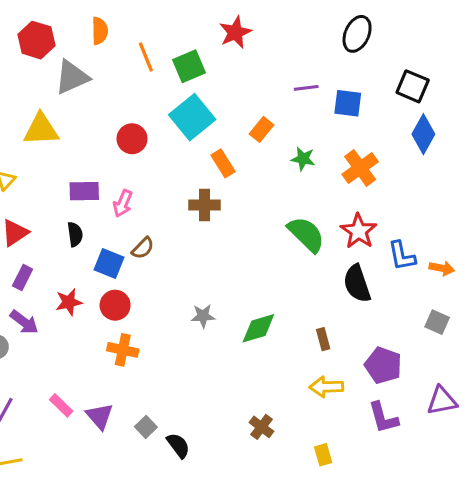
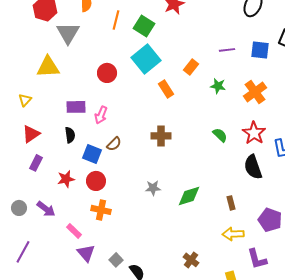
orange line: (146, 57) -> (116, 20), turned 36
green square: (189, 66) -> (144, 26), turned -35
gray triangle: (72, 77) -> (68, 33), turned -35
purple line: (306, 88) -> (227, 50), moved
blue square: (348, 103) -> (260, 50), moved
brown cross: (204, 205) -> (161, 136), moved
green semicircle: (306, 234) -> (220, 135), size x0.6
purple arrow: (24, 322) -> (46, 209), moved
pink rectangle: (61, 405) -> (74, 231), moved
purple L-shape: (383, 418) -> (257, 259), moved

